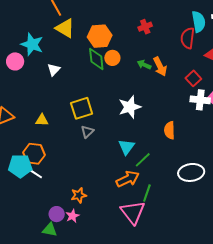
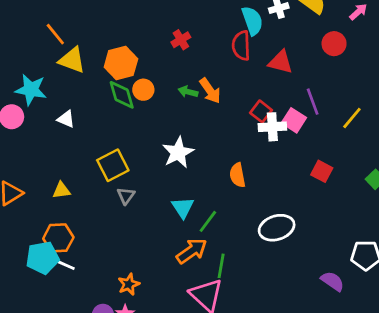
white triangle: (54, 70) -> (66, 119), turned -40
red square: (193, 78) -> (261, 111), moved

